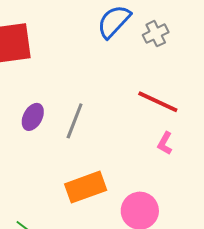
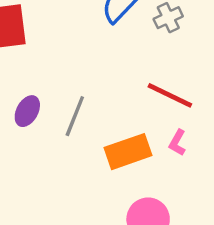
orange rectangle: (86, 187) -> (128, 152), moved

